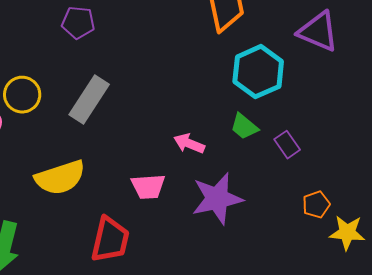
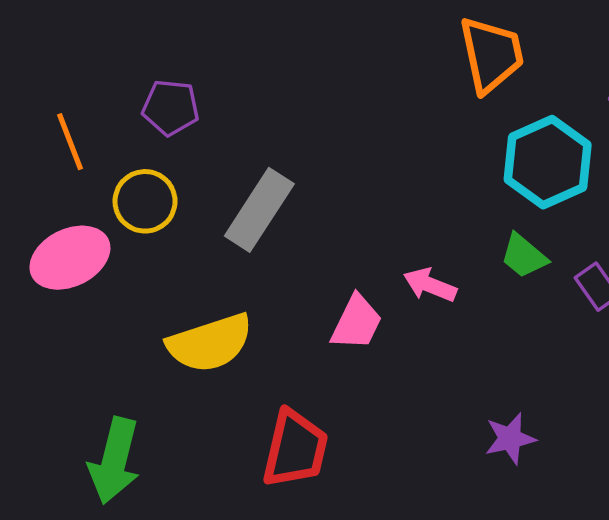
purple pentagon: (78, 23) -> (171, 107), moved
pink trapezoid: (148, 187) -> (357, 322), moved, turned -60
purple star: (217, 199) -> (510, 438), moved, size x0.6

